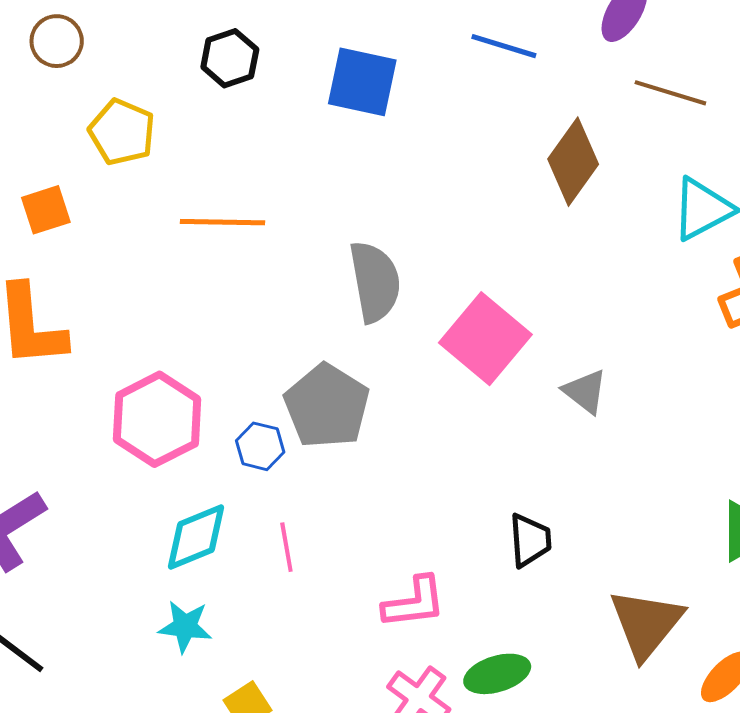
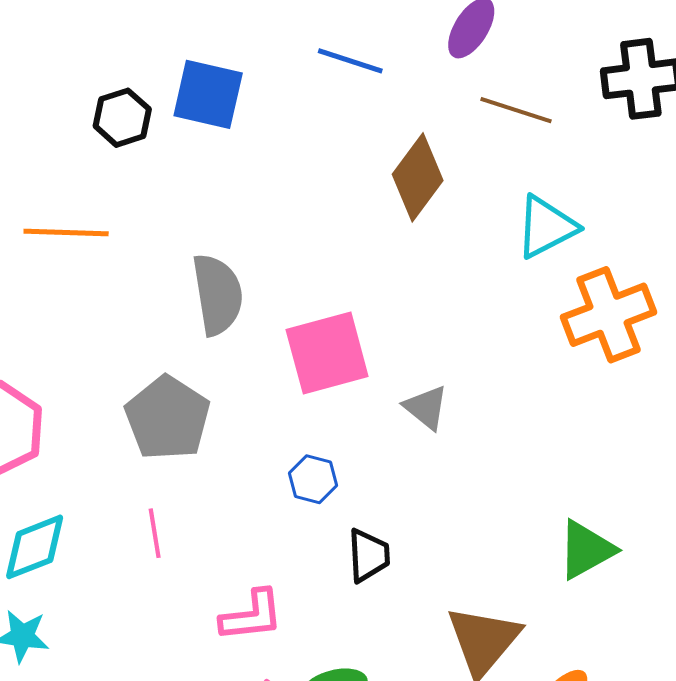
black hexagon: (230, 58) -> (122, 118), moved
pink square: (485, 339) -> (327, 353), turned 34
blue hexagon: (260, 446) -> (313, 479), moved
pink line: (286, 547) -> (155, 533), moved

